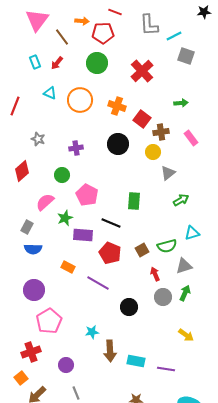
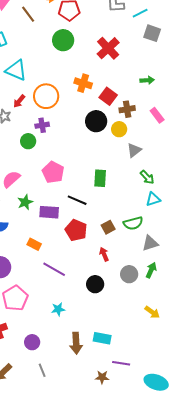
red arrow: (57, 63) -> (19, 101), moved
cyan triangle: (50, 93) -> (16, 70), size x1.6
orange circle: (80, 100) -> (46, 96), moved
black circle: (118, 144) -> (96, 121), moved
green circle: (62, 175) -> (28, 141), moved
green arrow: (181, 200) -> (147, 177), turned 77
green star: (65, 218) -> (25, 202), moved
cyan triangle: (192, 233) -> (153, 199), moved
red arrow: (155, 274) -> (104, 254), moved
purple line: (98, 283) -> (54, 269), moved
brown arrow: (110, 351) -> (76, 343), moved
purple line: (166, 369) -> (121, 363), moved

